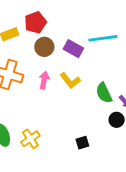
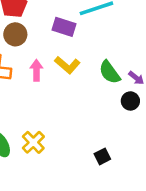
brown circle: (44, 47) -> (15, 34), moved
black square: (82, 143) -> (102, 156), moved

